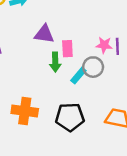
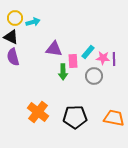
cyan rectangle: (78, 76) -> (88, 52), moved
orange cross: (25, 111) -> (38, 112), turned 30

